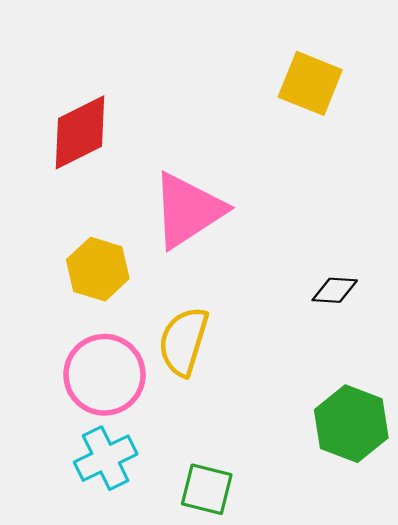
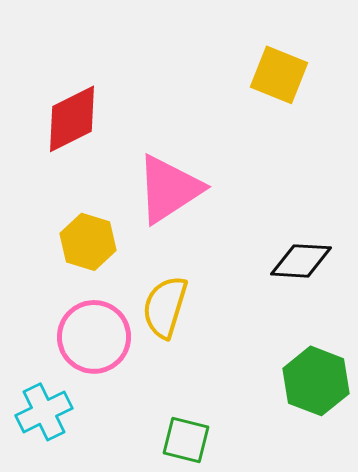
black diamond: (335, 290) -> (301, 261), size x1.5
cyan cross: (106, 458) -> (44, 412), moved

